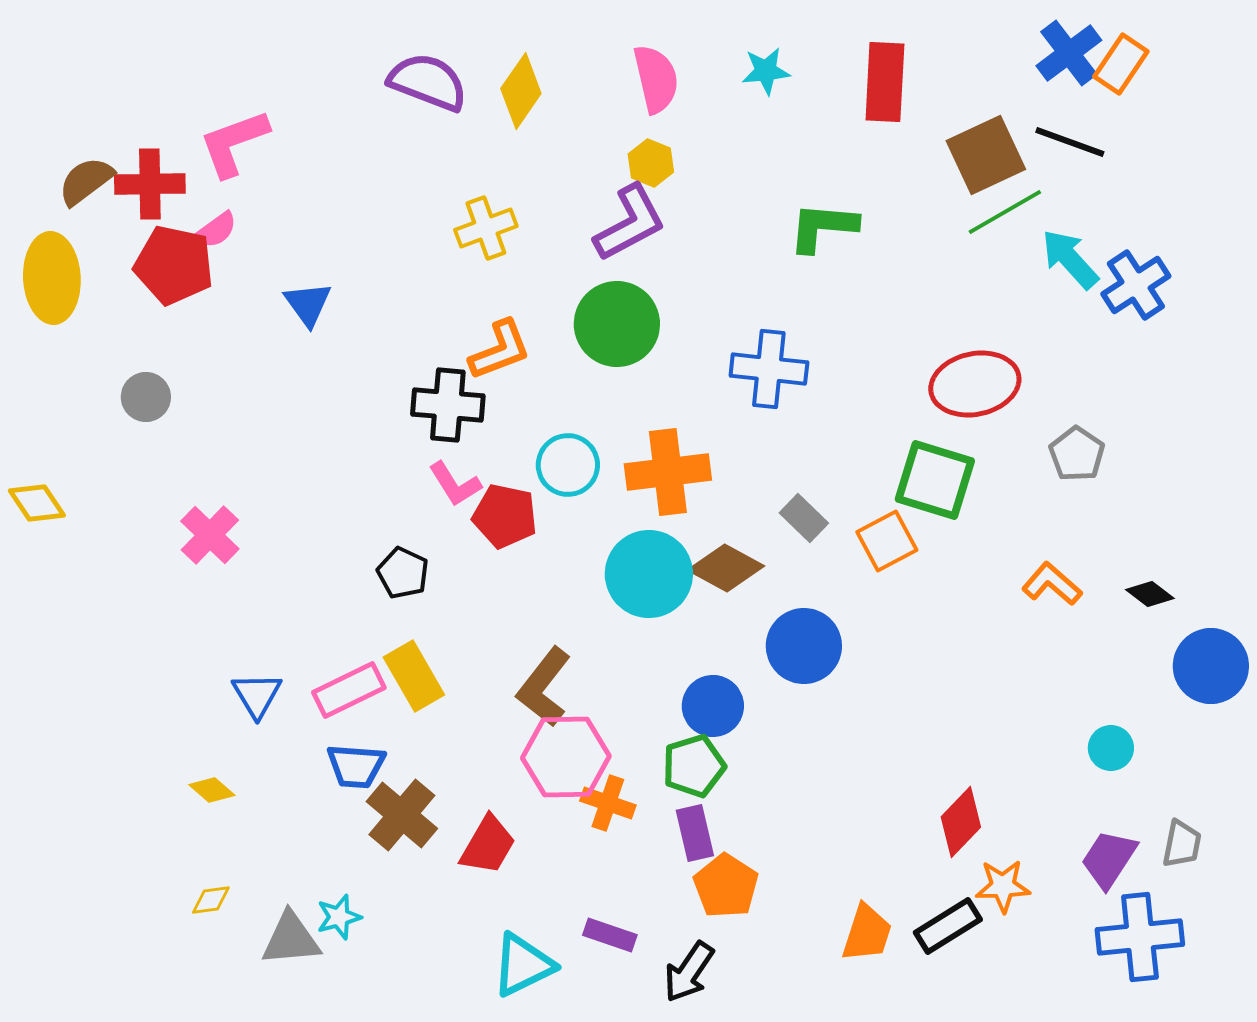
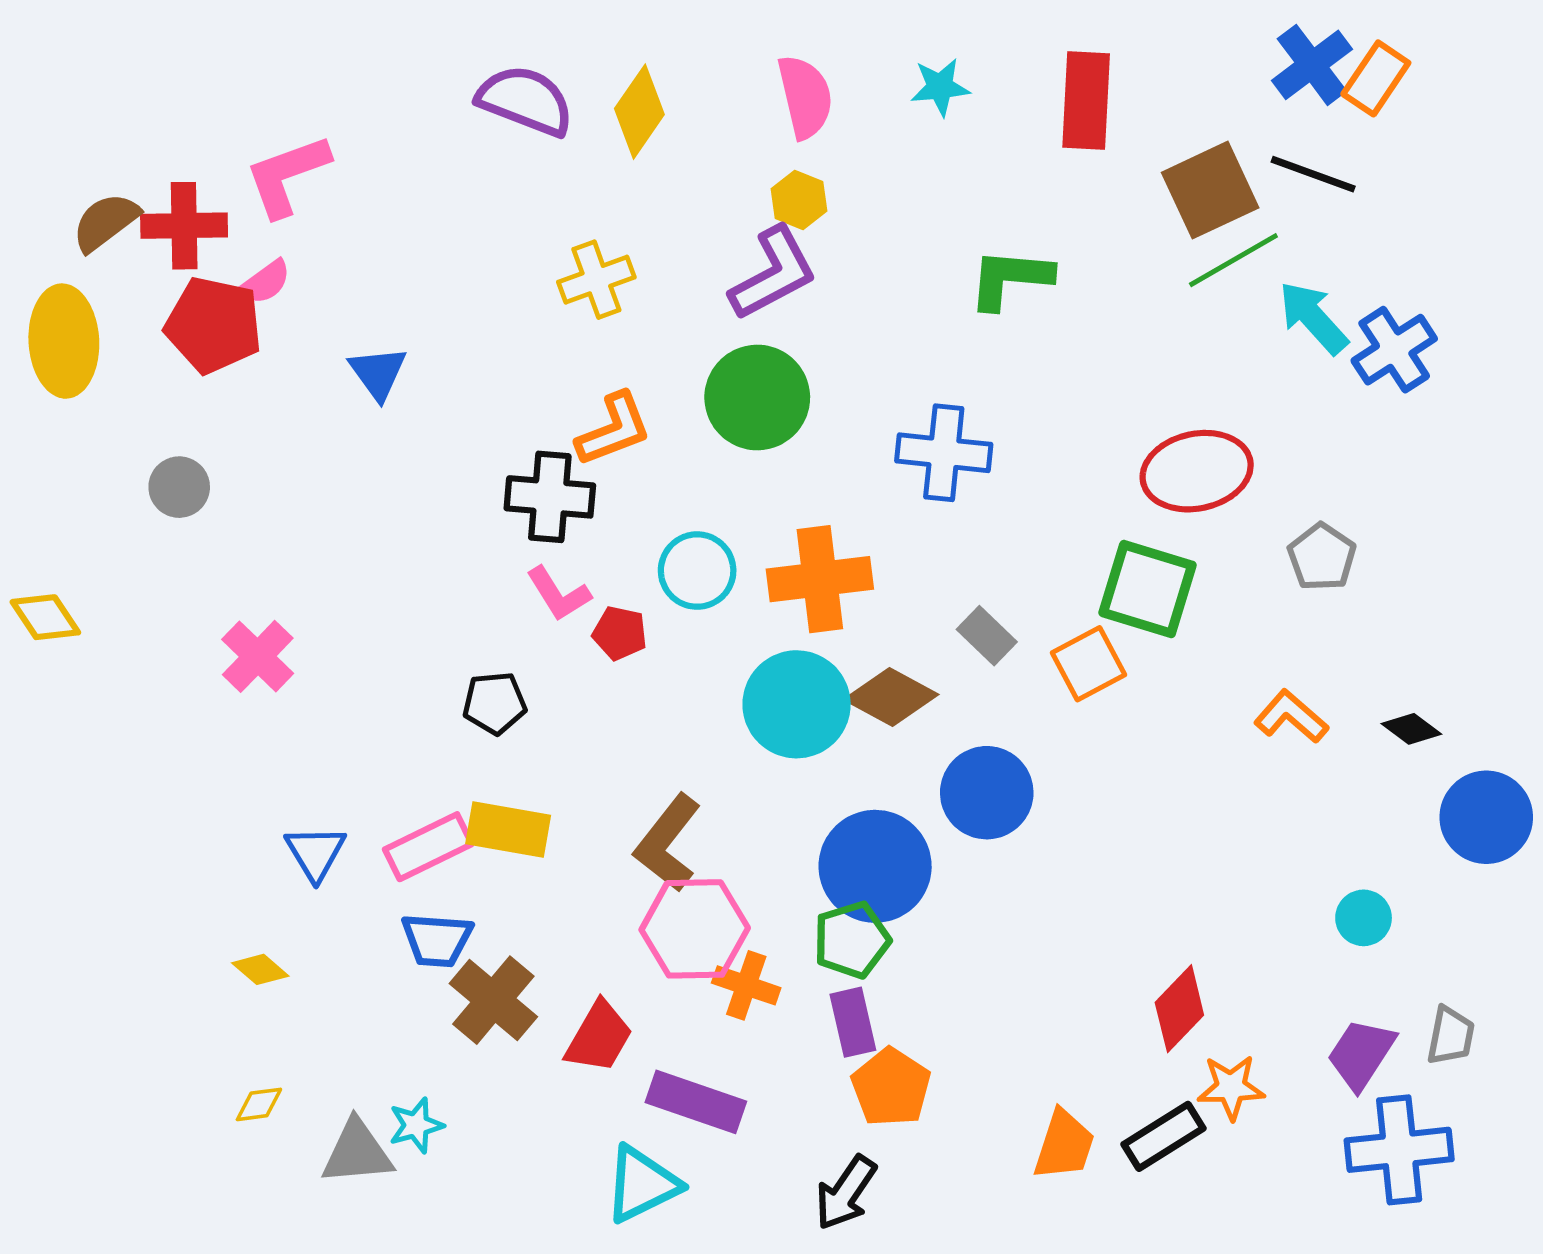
red pentagon: (505, 516) -> (620, 633), size x0.7
black pentagon: (403, 573) -> (495, 703), turned -30
yellow rectangle: (414, 676) -> (508, 830), turned -50
blue circle: (713, 706) -> (875, 866), size x1.5
purple rectangle: (610, 935) -> (696, 1102), moved, size x1.5

